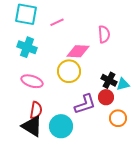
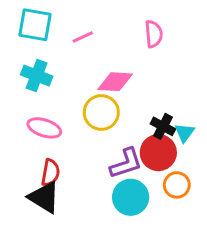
pink semicircle: (104, 34) -> (154, 34), moved
cyan triangle: (123, 84) -> (185, 133), turned -40
red circle: (106, 97) -> (158, 153), size x1.5
cyan circle: (61, 126) -> (131, 197), moved

